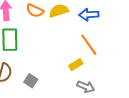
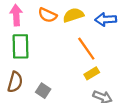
orange line: (89, 45) -> (86, 49), moved

